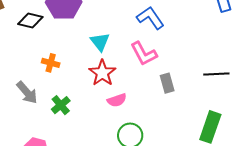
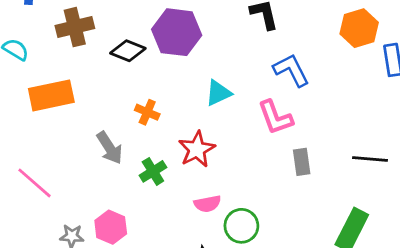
cyan triangle: (100, 42) -> (218, 93), turned 35
red star: (102, 73) -> (197, 149), moved
pink semicircle: (117, 100) -> (207, 204), moved

